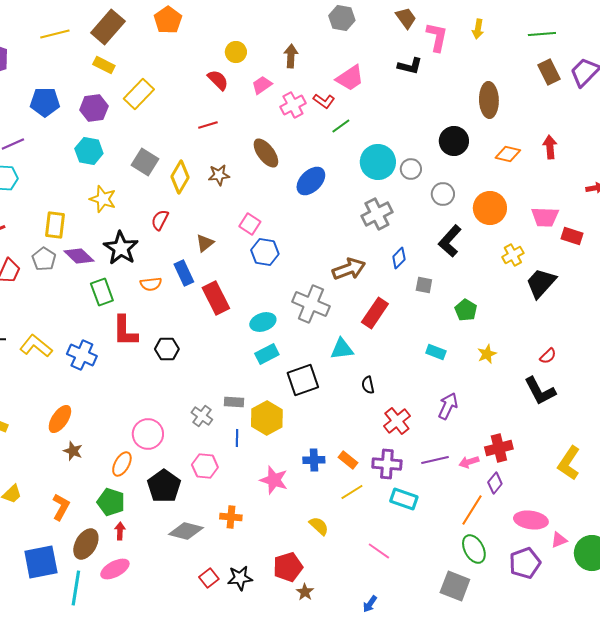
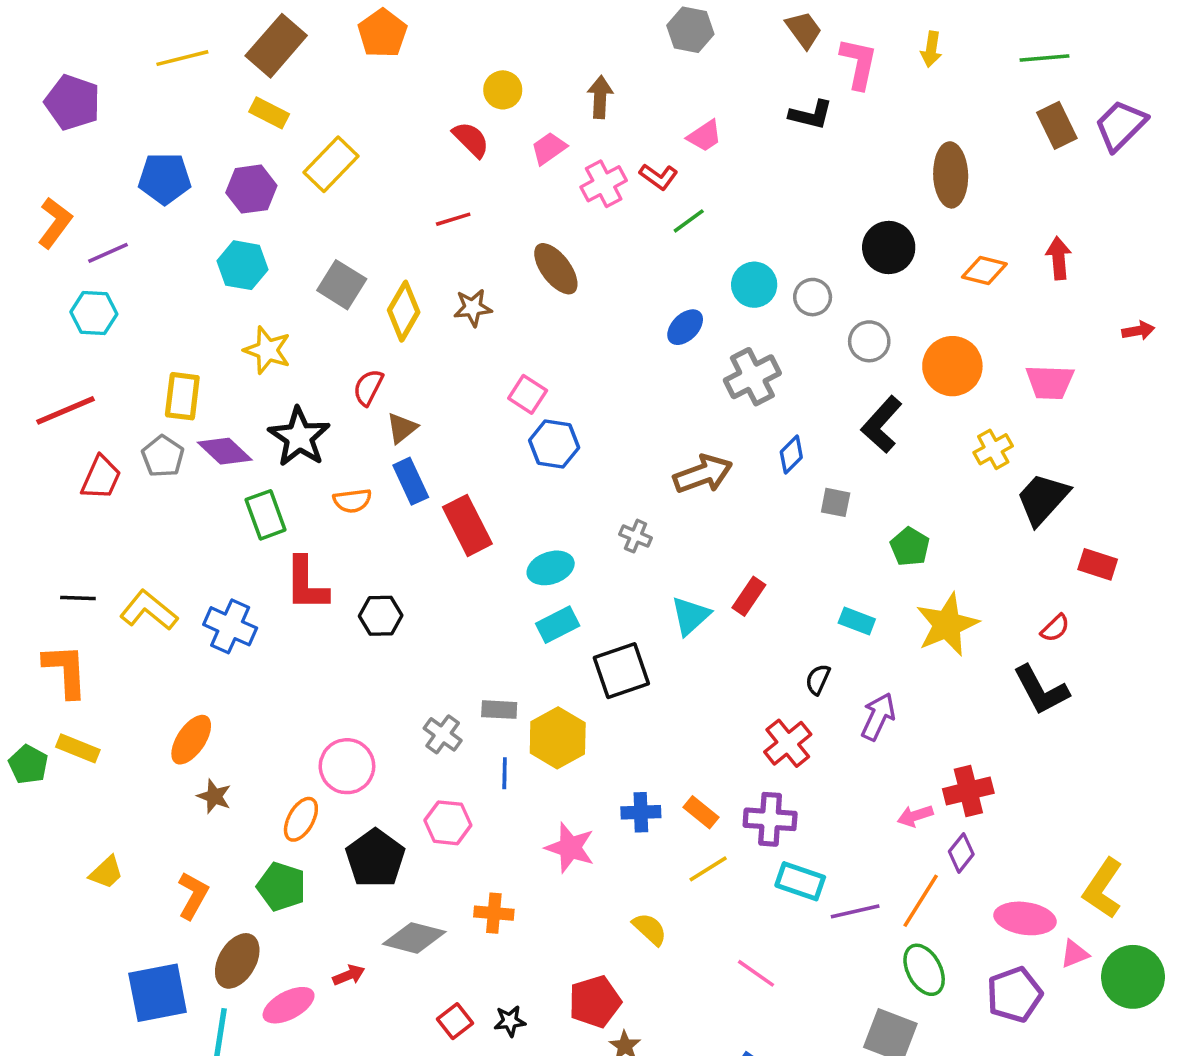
pink trapezoid: (350, 78) -> (705, 136), size x0.7
cyan circle: (378, 162) -> (754, 285), size x0.7
blue ellipse: (311, 181) -> (685, 327), moved, size x0.7
red rectangle: (572, 236) -> (1098, 564), moved
brown triangle: (205, 243) -> (402, 428), moved
gray cross: (311, 304) -> (636, 536), size x0.5
red rectangle: (375, 313) -> (749, 596), moved, size x0.7
cyan triangle: (342, 349) -> (690, 616), turned -35
yellow star: (487, 354) -> (947, 625), size x1.8
black semicircle: (368, 385) -> (818, 679), moved, turned 36
purple line: (435, 460) -> (855, 911), moved
yellow L-shape: (569, 463) -> (1103, 888), moved
red arrow: (120, 531) -> (349, 975), moved, turned 66
black star: (240, 578) -> (510, 1021), size x0.7

